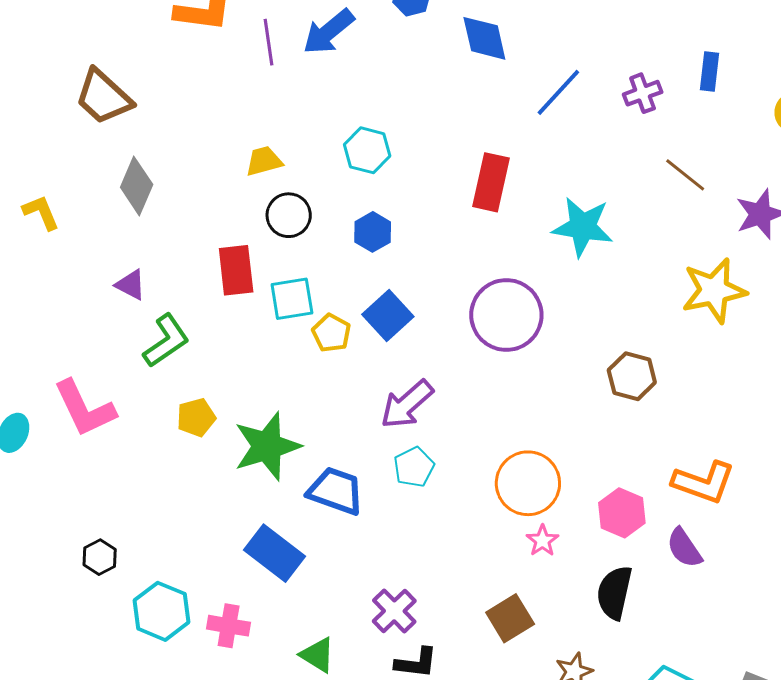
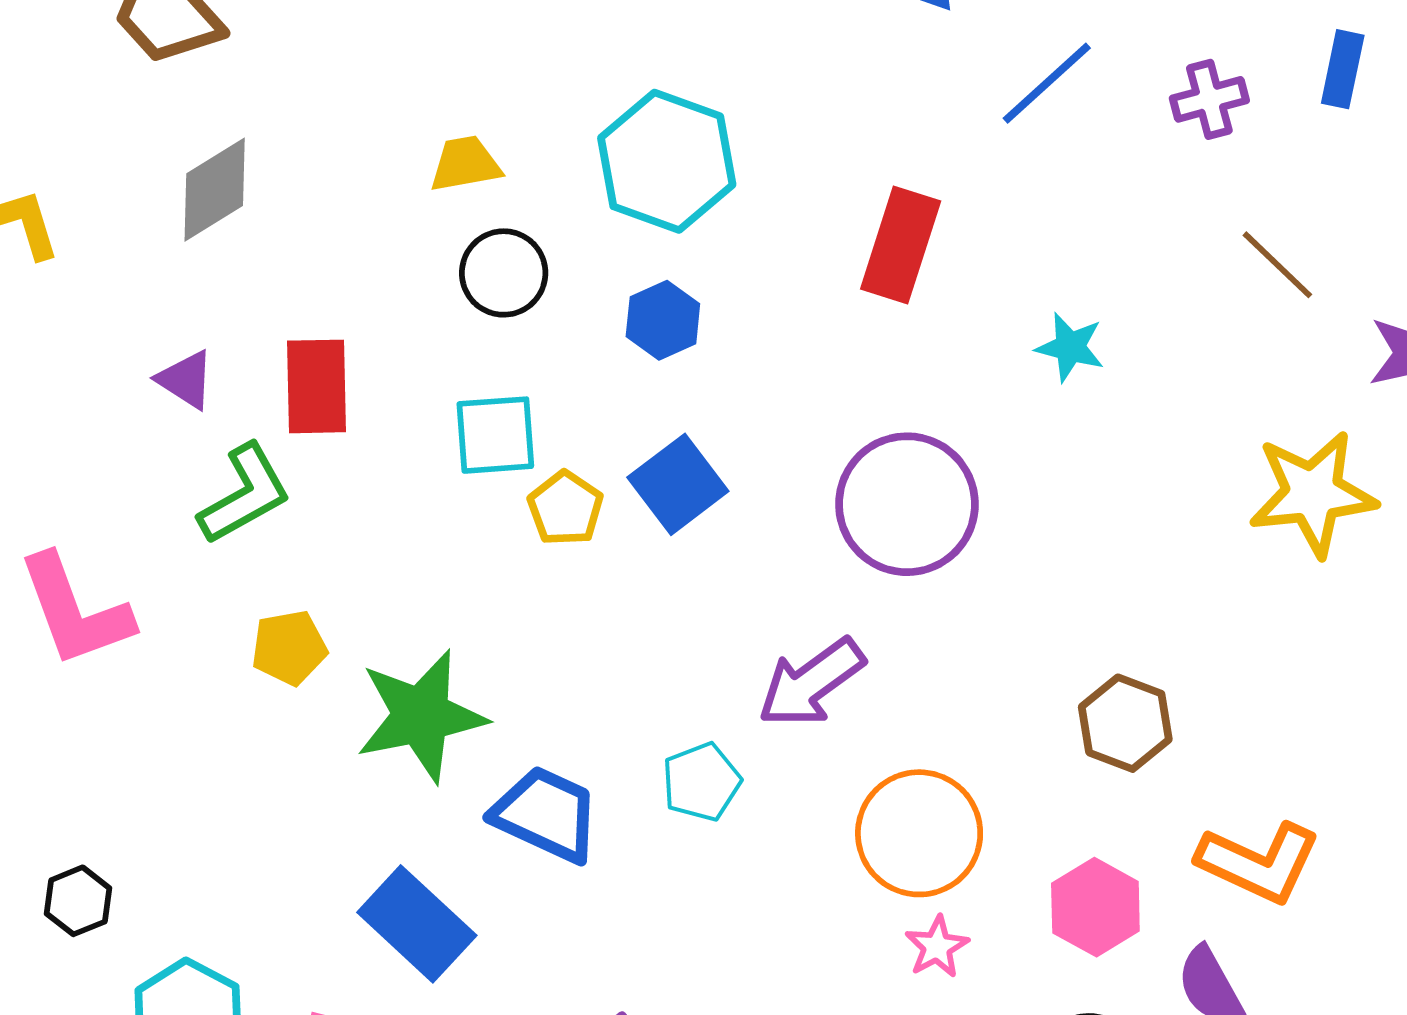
cyan hexagon: (367, 150) -> (667, 161), size x1.5
gray diamond: (137, 186) -> (215, 190), turned 30
cyan star: (583, 227) -> (1070, 347), size x0.6
red rectangle: (236, 270) -> (317, 386), moved
brown hexagon: (632, 376) -> (1125, 723), moved
purple arrow: (407, 404) -> (811, 683), moved

